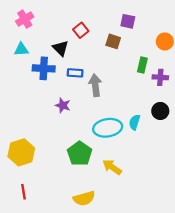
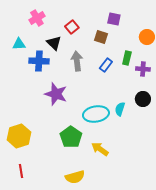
pink cross: (25, 19) -> (37, 18), moved
blue rectangle: (75, 73) -> (106, 65), moved, turned -56
gray arrow: (95, 85) -> (77, 61), moved
purple star: (63, 105) -> (56, 94), size x1.6

